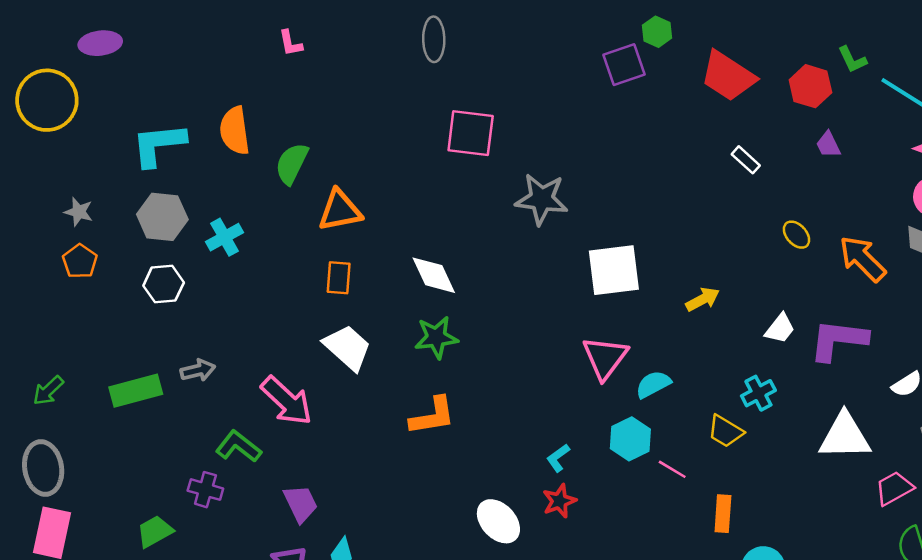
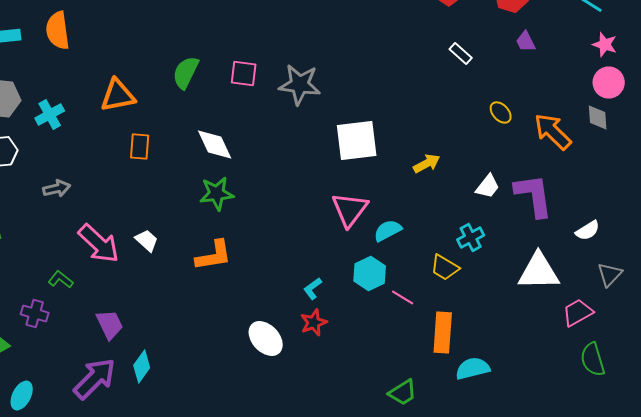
pink square: (471, 133) -> (244, 74), moved, size x0.7
green semicircle: (292, 164) -> (186, 72), moved
orange triangle: (340, 211) -> (118, 96), moved
purple L-shape: (838, 340) -> (534, 196), turned 75
white trapezoid: (348, 348) -> (147, 240), moved, size x0.6
gray arrow: (198, 370) -> (57, 188), moved
green L-shape: (238, 446) -> (61, 280), size x0.7
orange rectangle: (723, 514) -> (443, 332), size x1.4

